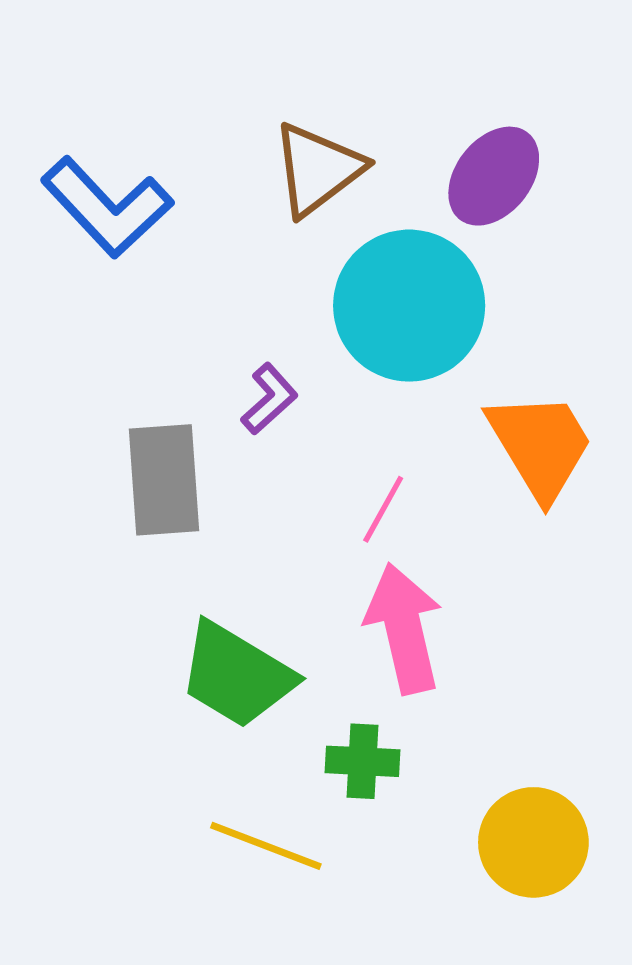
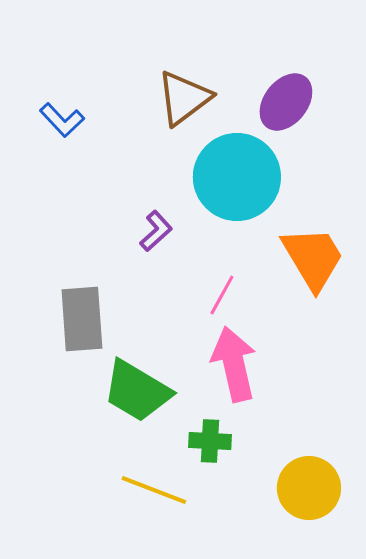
blue L-shape: (107, 207) -> (62, 120), size x0.6
gray rectangle: (164, 480) -> (82, 319), moved

